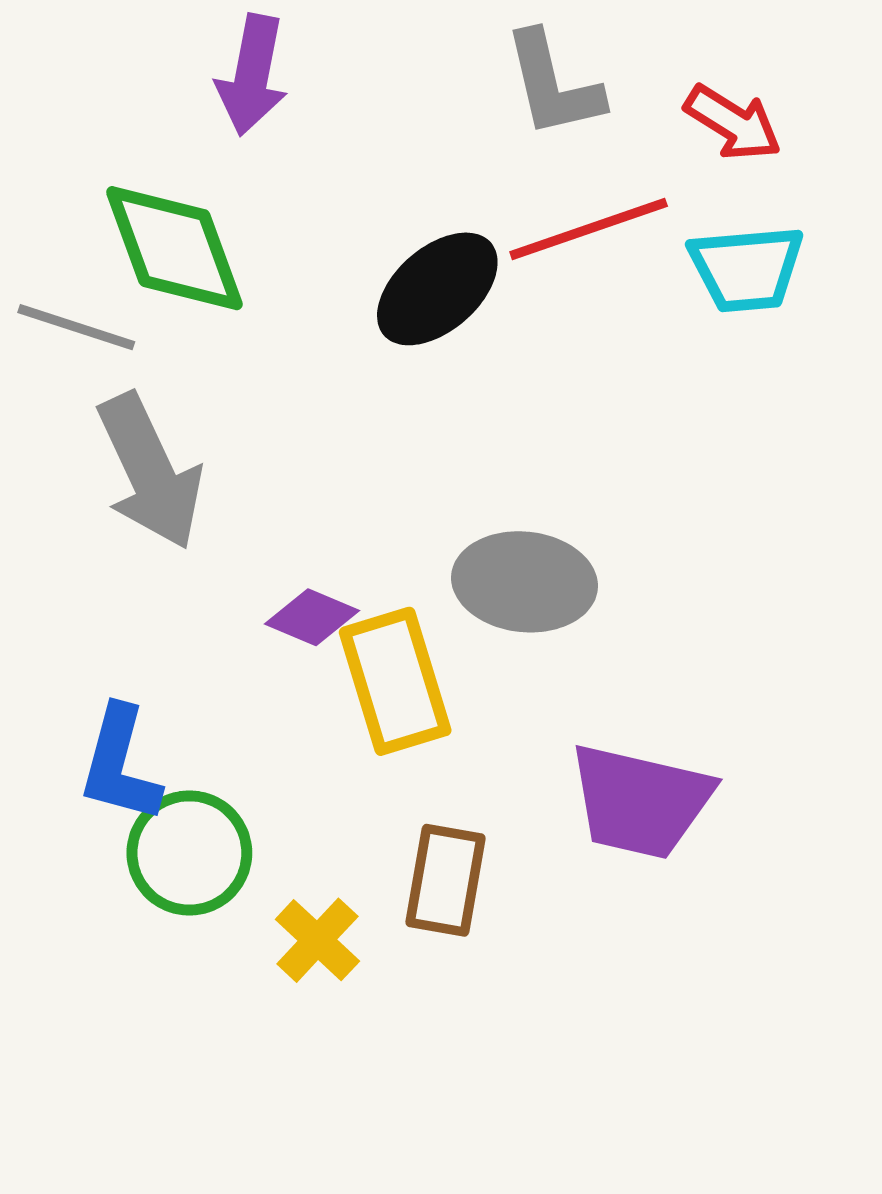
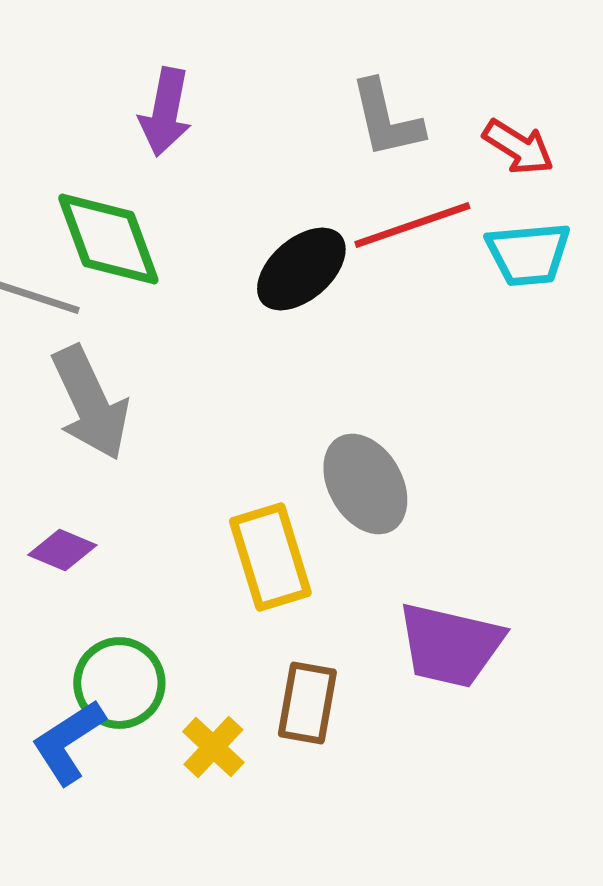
gray ellipse: (525, 582) -> (365, 484), turned 54
purple diamond: (312, 617) -> (62, 550), moved
blue L-shape: (120, 764) -> (68, 742), moved, turned 42

